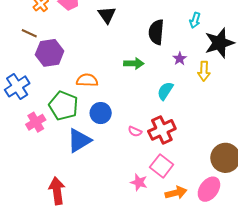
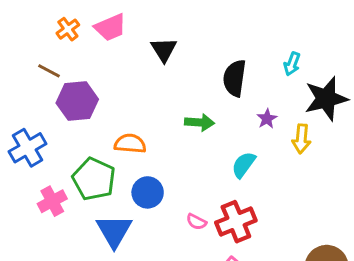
blue triangle: (79, 140) -> (114, 231), turned -32

